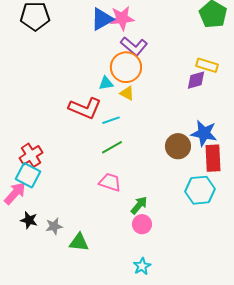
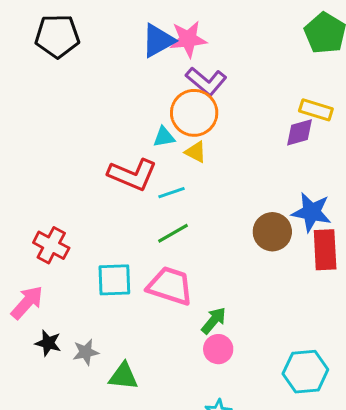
red cross: (31, 155) -> (51, 245), turned -30
cyan square: (28, 175) -> (114, 280), moved, turned -30
pink trapezoid: (110, 182) -> (170, 286), size x1.4
cyan hexagon: (200, 190) -> (305, 372), moved

